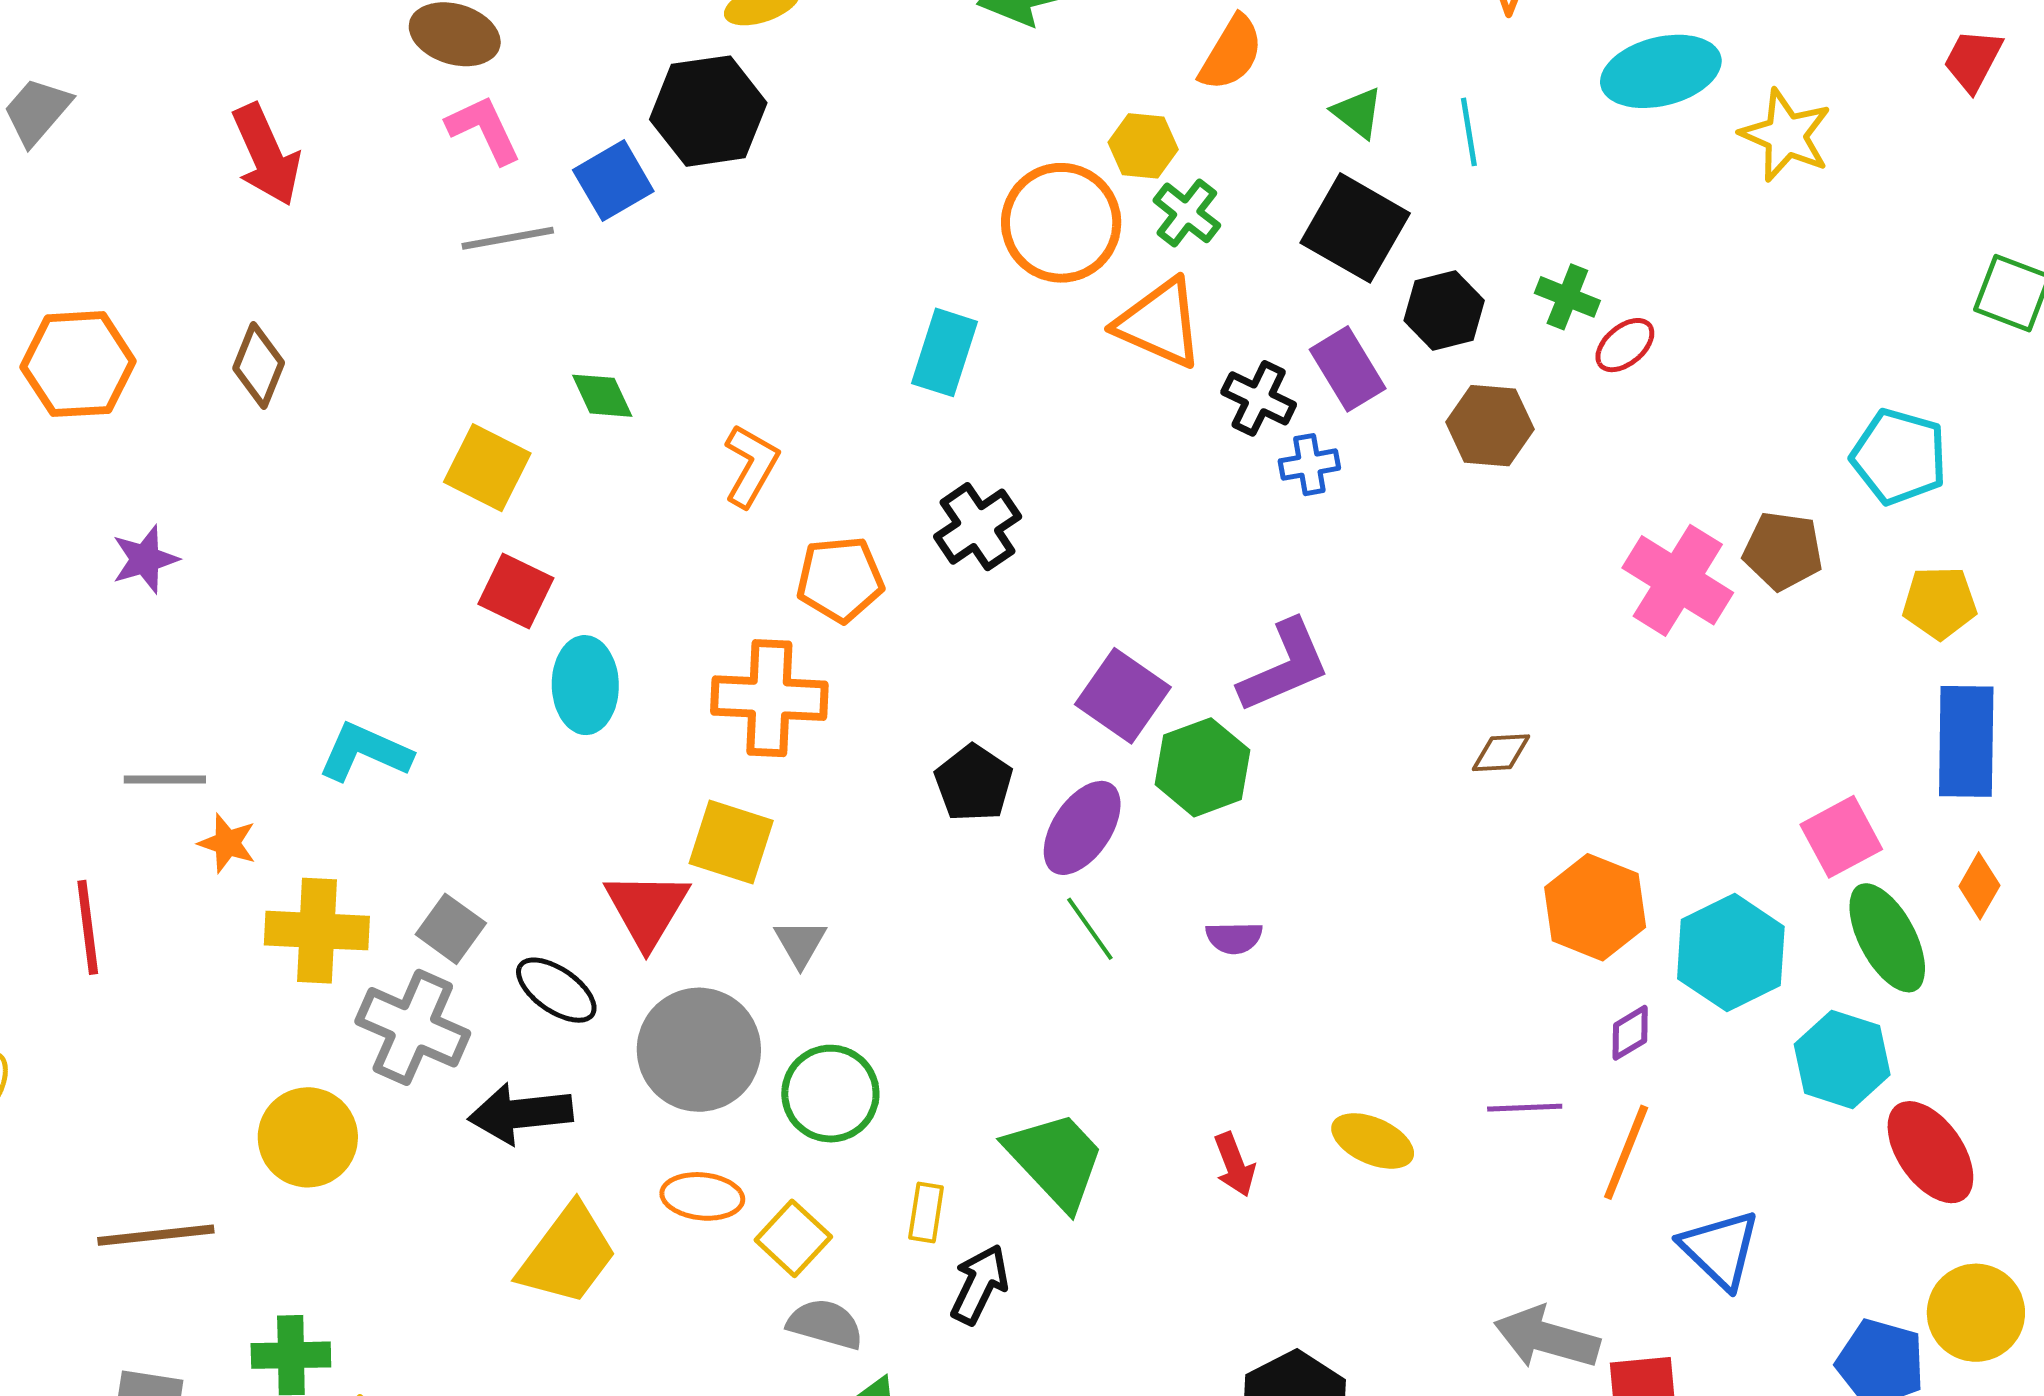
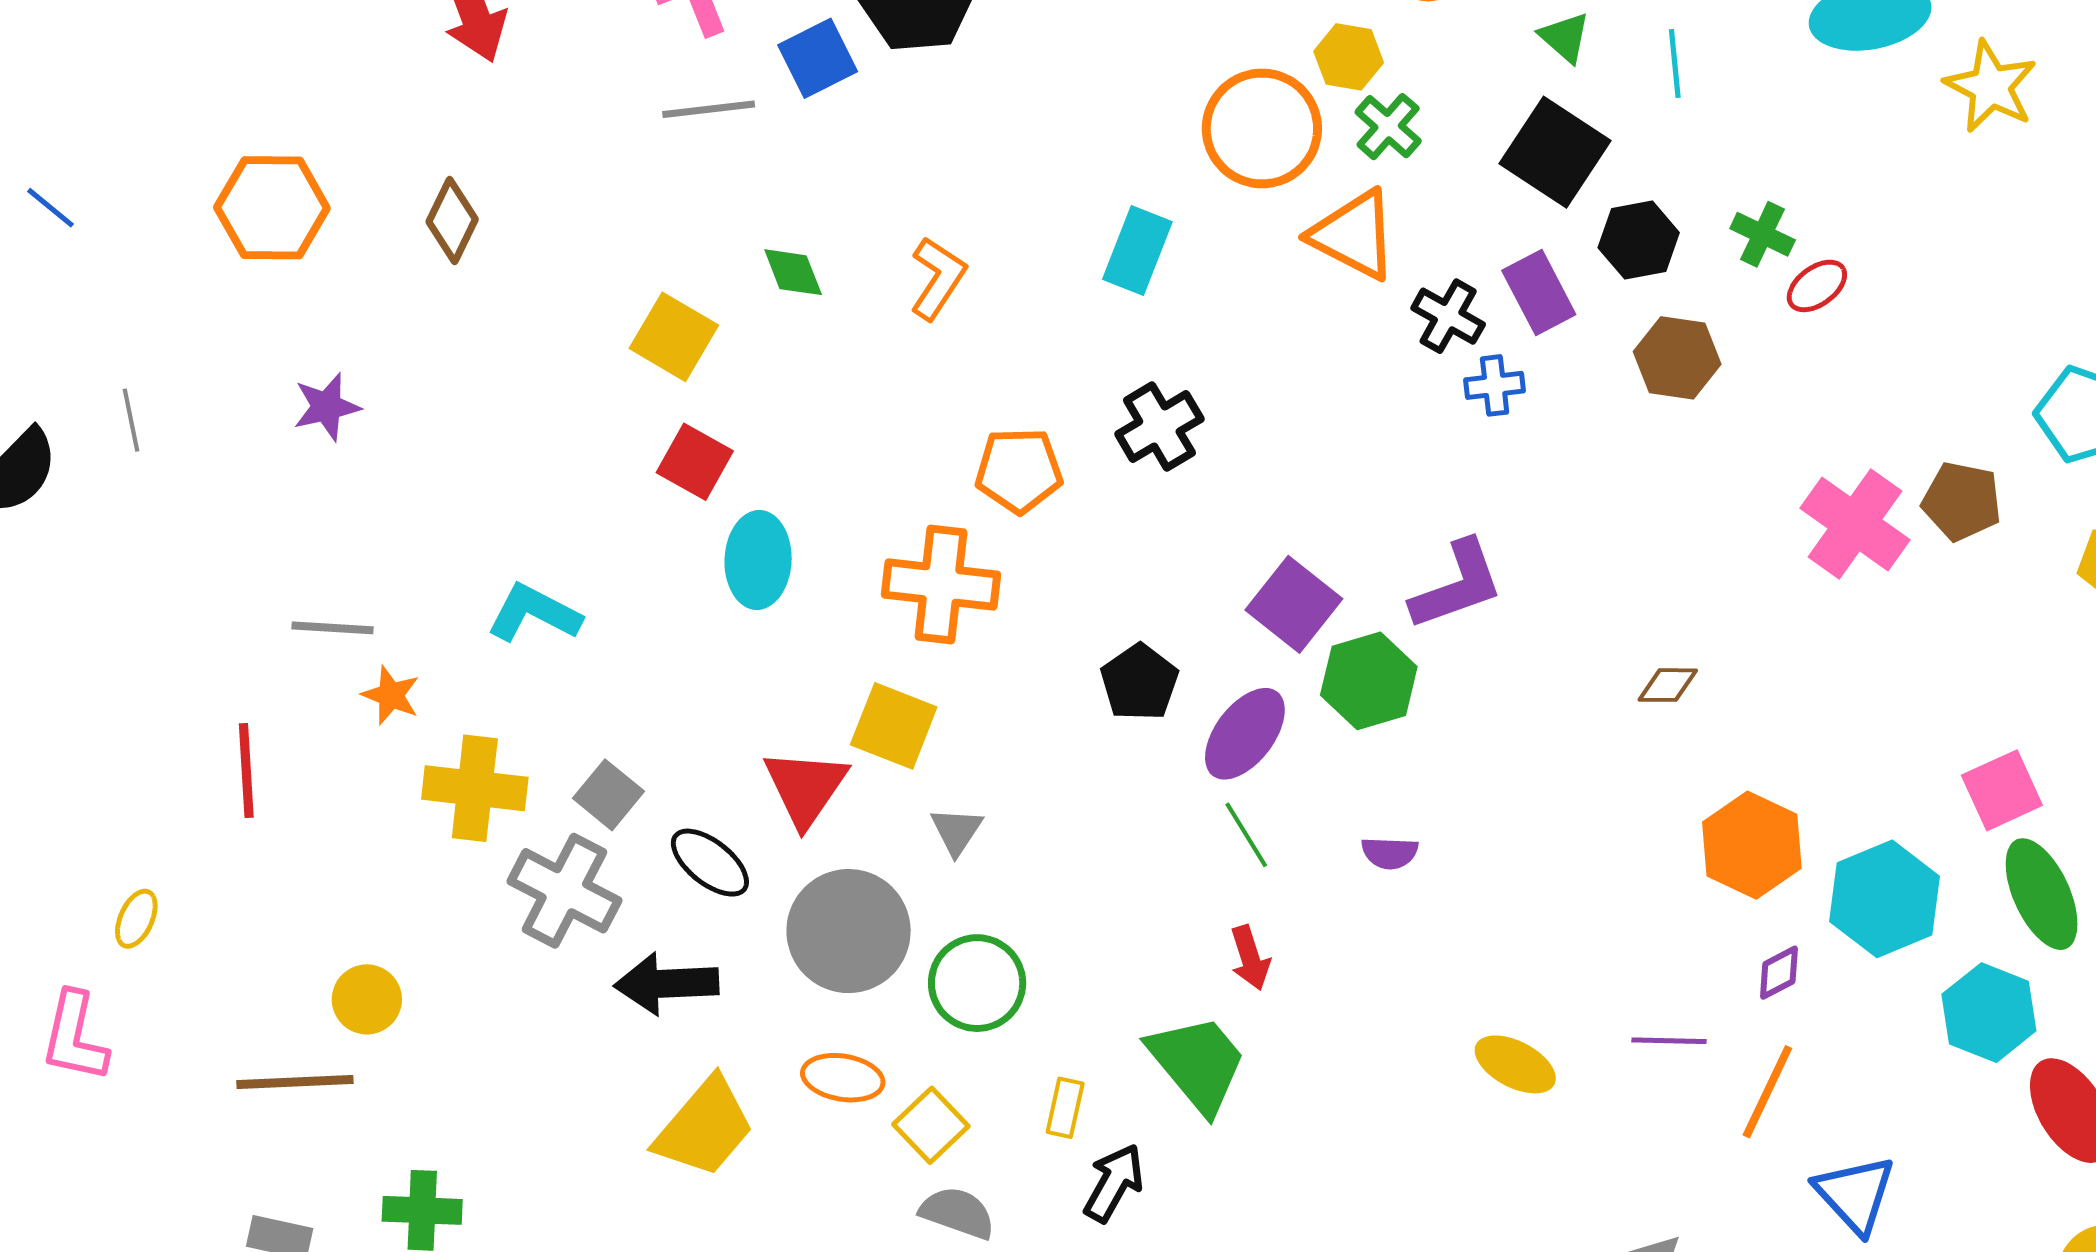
orange L-shape: (751, 466) -> (938, 278), moved
yellow circle: (308, 1137) -> (367, 999), moved, size x0.7
red arrow: (1234, 1164) -> (1250, 958), moved

